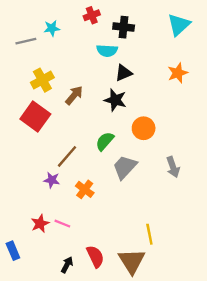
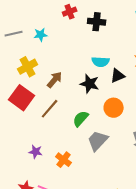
cyan star: (52, 28) -> (41, 35), moved
cyan semicircle: (107, 51) -> (101, 62), moved
black triangle: (124, 73) -> (118, 76), moved
brown line: (67, 156) -> (50, 109), moved

